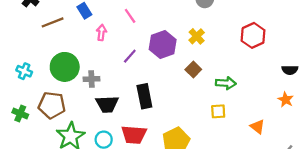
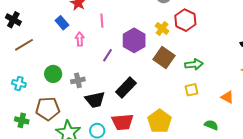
pink line: (130, 16) -> (102, 21), turned 40
brown line: (53, 22) -> (24, 45), moved
red hexagon: (253, 35) -> (185, 20), moved
green circle: (65, 67) -> (53, 74), size x0.7
brown square: (193, 69) -> (164, 57), size x1.5
black rectangle: (144, 96) -> (126, 88), turned 65

